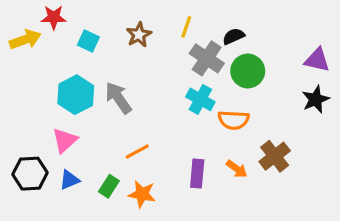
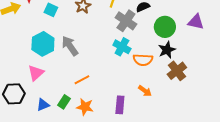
green circle: (248, 71) -> (165, 27), moved
black star: (316, 99) -> (167, 50), moved
brown cross: (275, 156) -> (177, 71), moved
purple rectangle: (197, 174) -> (120, 105), moved
blue triangle: (69, 180) -> (43, 105), moved

